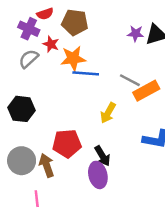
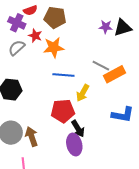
blue line: (86, 73) -> (63, 75), moved
red pentagon: (67, 143) -> (63, 111), moved

